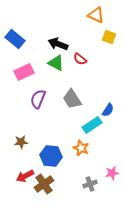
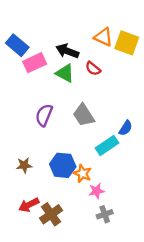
orange triangle: (96, 15) -> (103, 37), moved
yellow square: (109, 37) -> (127, 43), size x1.5
pink rectangle: (24, 72) -> (35, 63), moved
orange star: (81, 148) -> (82, 173), moved
blue hexagon: (51, 156) -> (63, 165), moved
pink star: (112, 173) -> (96, 191), moved

